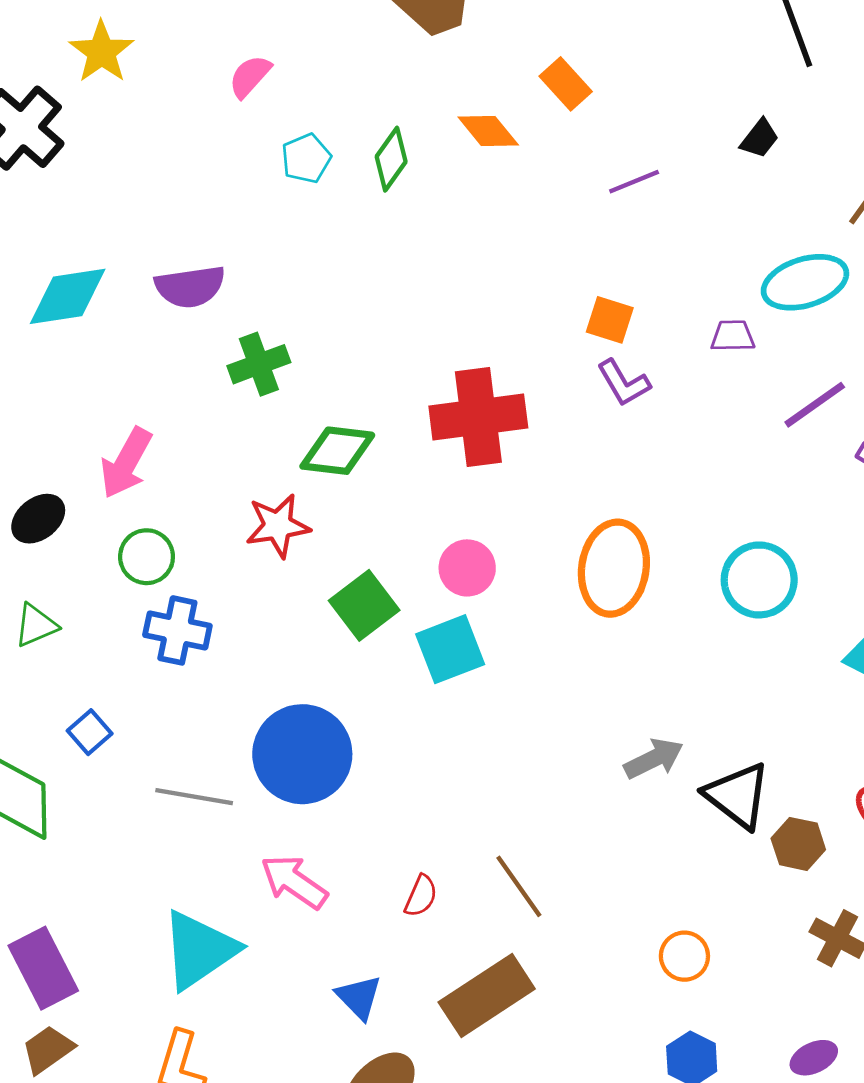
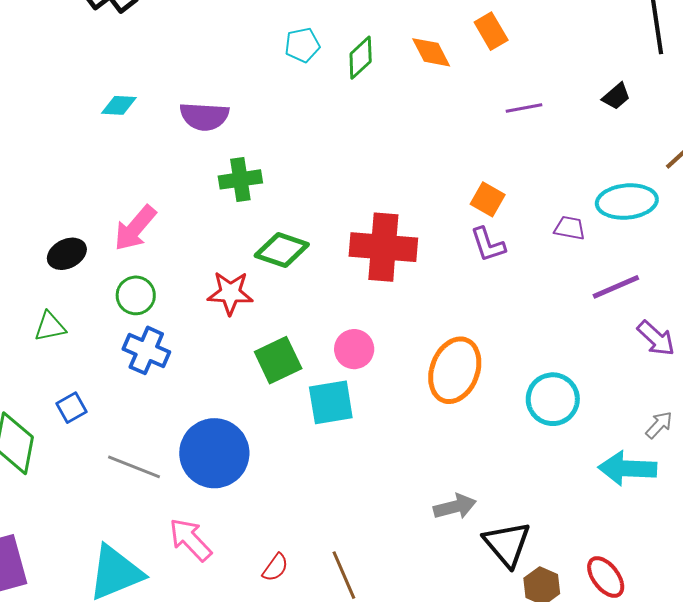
cyan diamond: (68, 296) -> (119, 105), size x0.6

